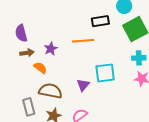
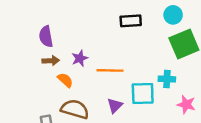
black rectangle: (100, 21) -> (131, 21), moved
orange line: (83, 41) -> (110, 70), moved
cyan cross: (139, 58) -> (167, 79), moved

